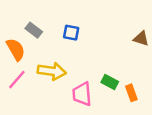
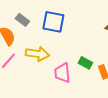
blue square: (71, 33) -> (53, 22), size x1.6

